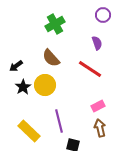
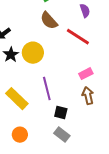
brown semicircle: (51, 58) -> (49, 21), moved

